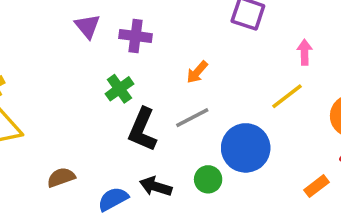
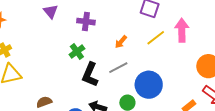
purple triangle: (87, 26) -> (51, 11), moved
pink arrow: (305, 52) -> (182, 30), size x1.6
yellow line: (287, 96) -> (156, 38), moved

